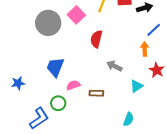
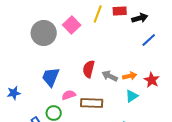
red semicircle: (96, 39) -> (89, 69), moved
orange arrow: (145, 49) -> (130, 76), moved, turned 80
brown rectangle: (96, 93) -> (92, 103), size x1.5

